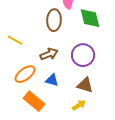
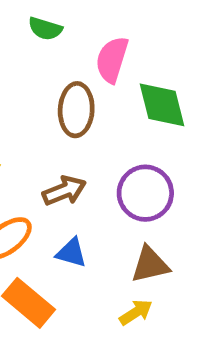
brown triangle: (85, 85) -> (150, 265), turned -30

